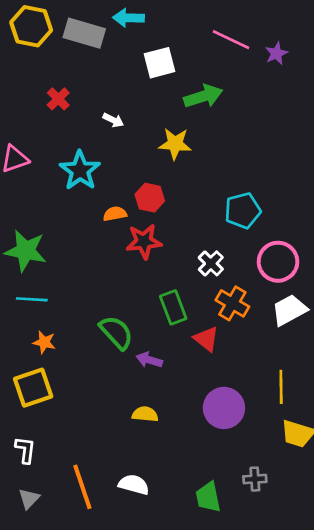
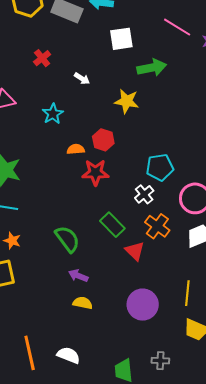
cyan star: (80, 170) -> (53, 114), size x0.7
cyan pentagon: (243, 211) -> (160, 167), moved
green rectangle: (173, 307) -> (112, 225), turned -30
purple arrow: (149, 360) -> (78, 276), moved

